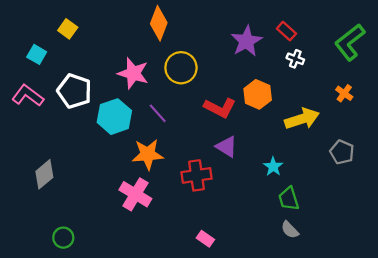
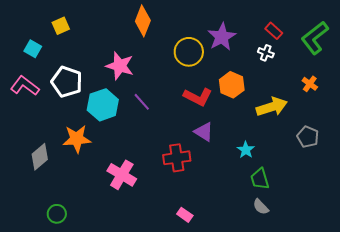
yellow square: (68, 29) -> (61, 26), turned 30
red rectangle: (286, 31) -> (274, 31), moved
yellow circle: (181, 68) -> (189, 52), moved
orange star: (148, 154) -> (77, 139), moved

